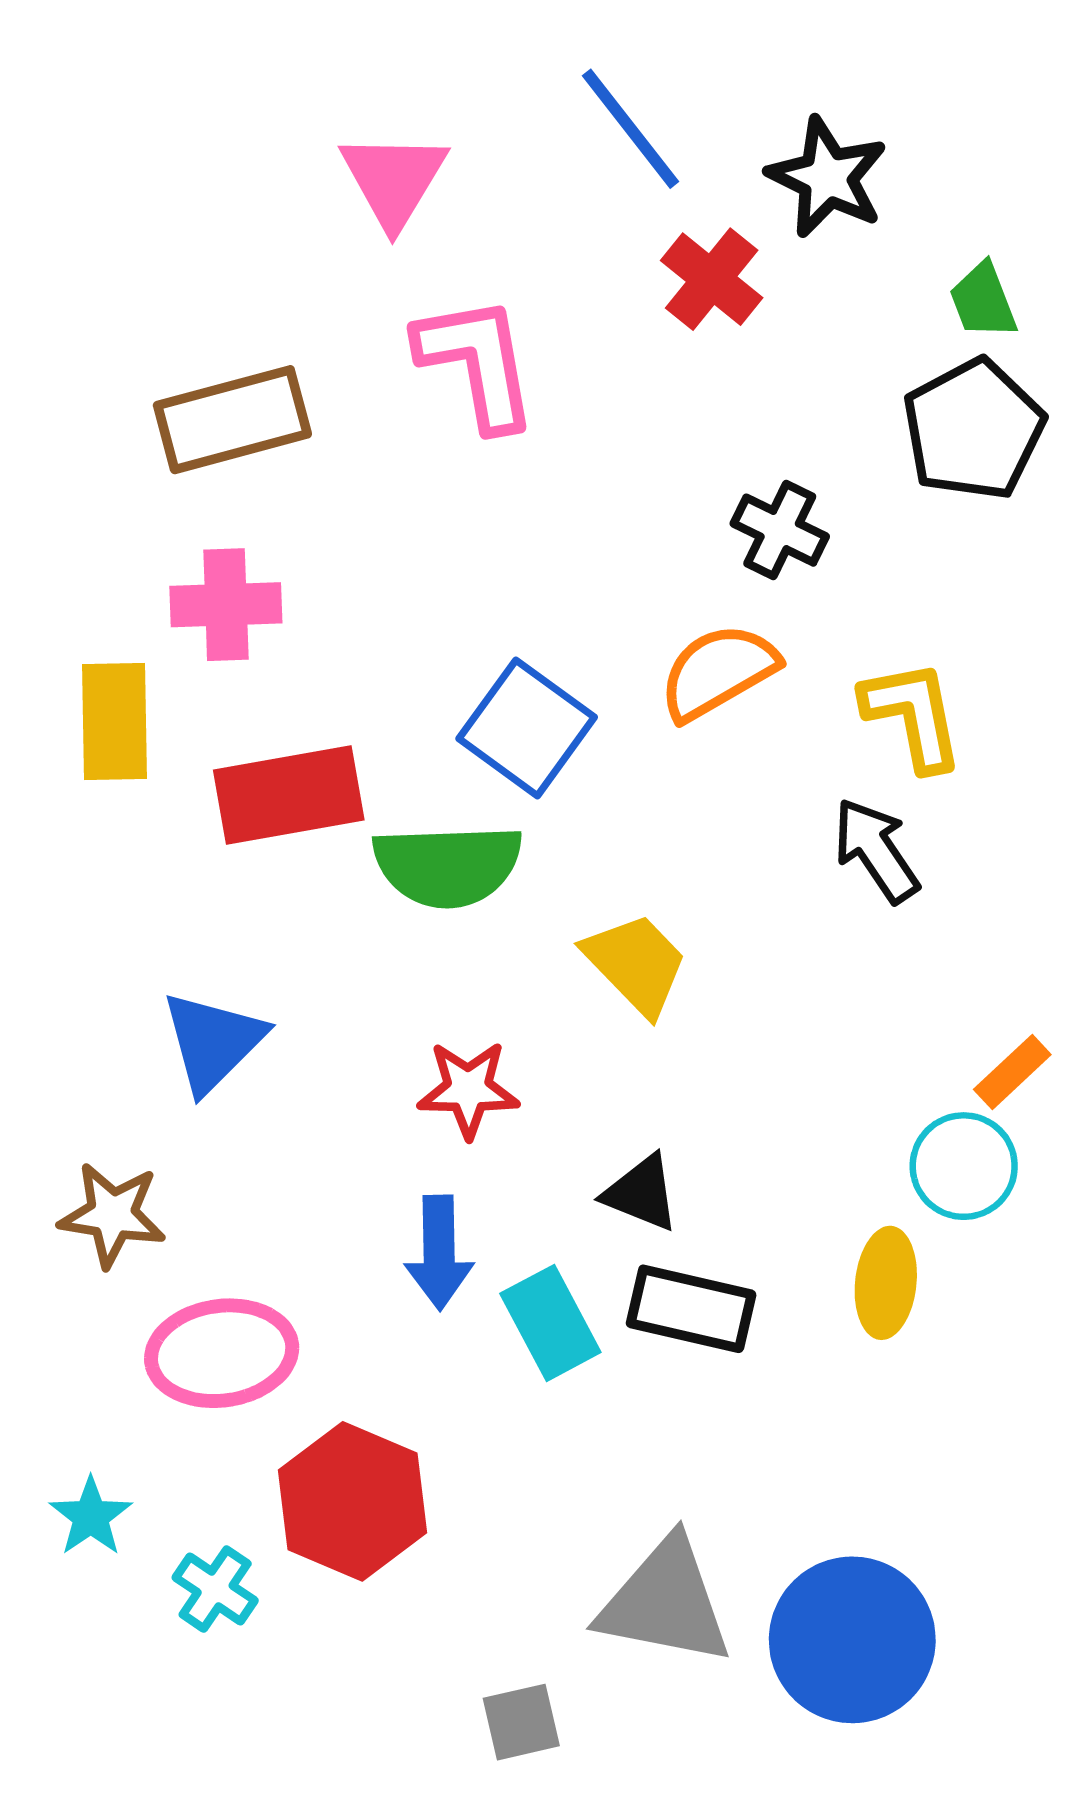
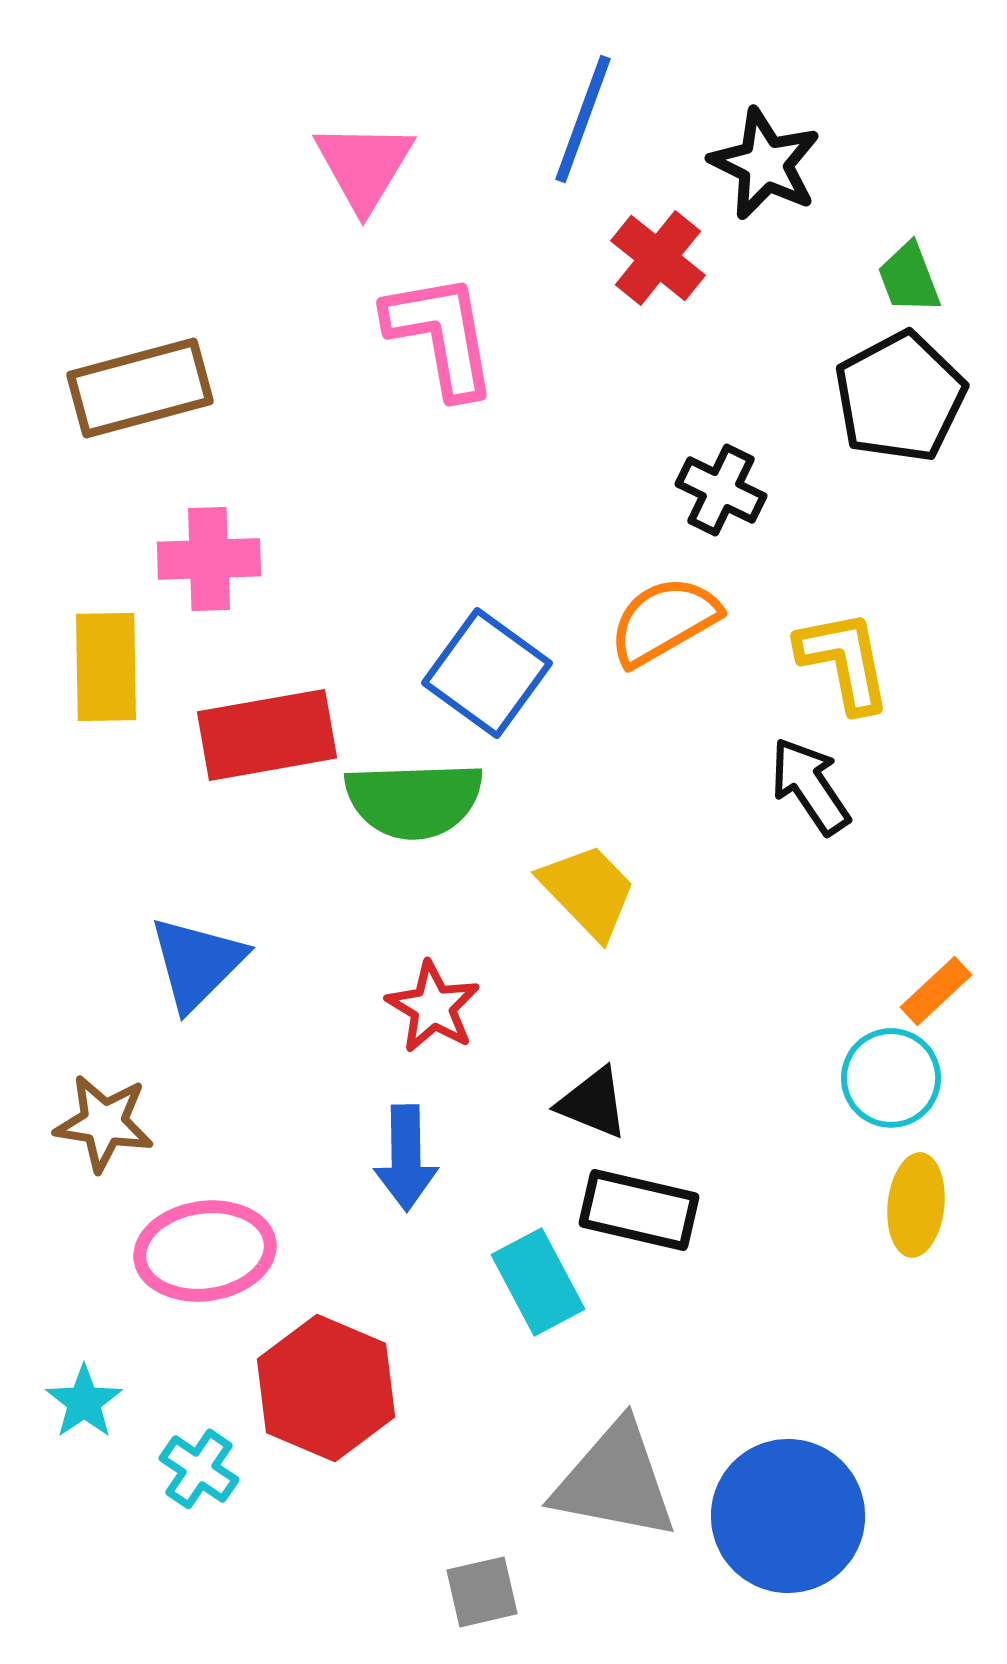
blue line: (630, 129) -> (583, 119), turned 58
brown rectangle: (232, 420) -> (140, 388), moved
red star: (468, 1089) -> (433, 1007), turned 30
yellow ellipse: (886, 1283) -> (916, 1205), moved
cyan rectangle: (550, 1323) -> (538, 1282), moved

